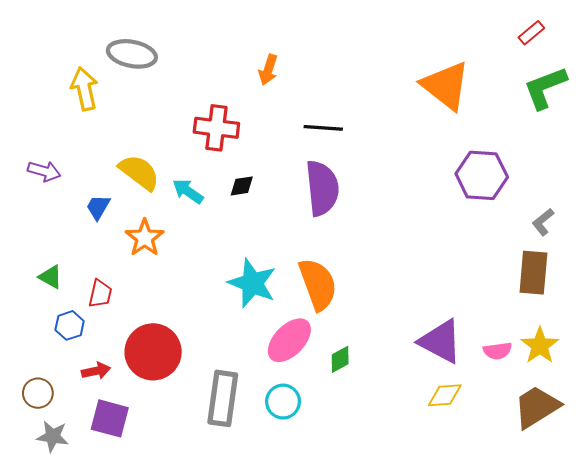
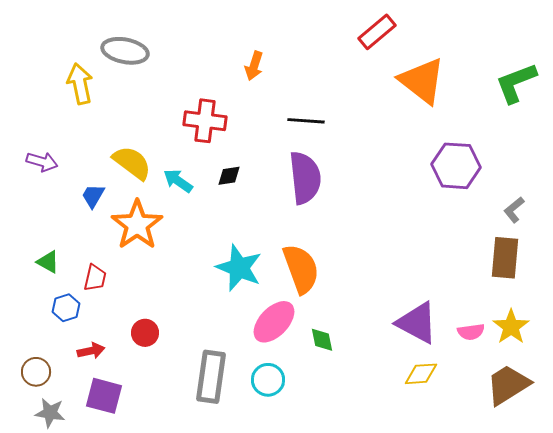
red rectangle: (531, 33) -> (377, 32), moved, size x1.5
orange star: (145, 238) -> (137, 225), size x1.4
red circle: (153, 352) -> (145, 333), size x0.5
green diamond: (340, 359) -> (322, 340), turned -72

